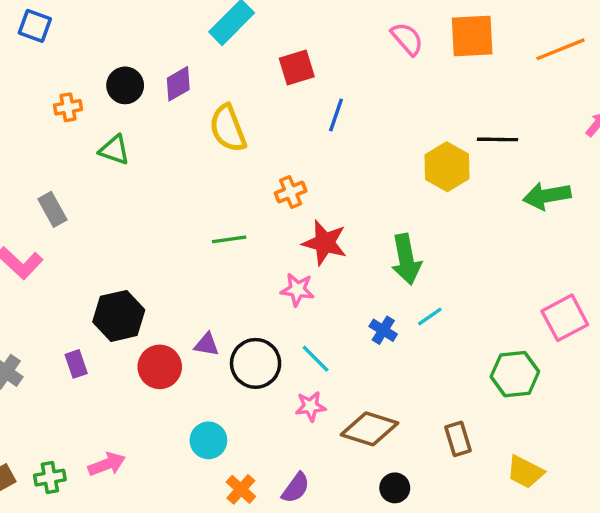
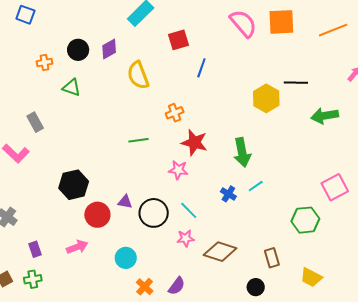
pink semicircle: (407, 39) -> (243, 23), size x1.4
purple rectangle: (76, 364) -> (35, 249), moved
pink arrow: (107, 464) -> (77, 247), moved
black circle: (395, 488) -> (256, 287), moved

